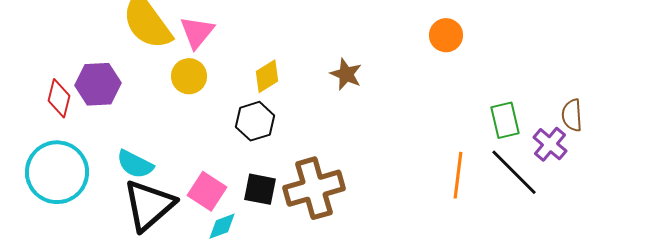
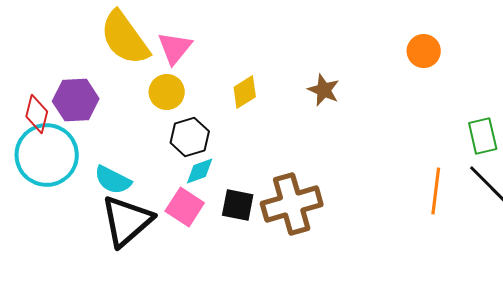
black hexagon: (255, 121) -> (190, 137), moved
cyan circle: (57, 172) -> (47, 155), moved
cyan diamond: (222, 226) -> (200, 171), moved

